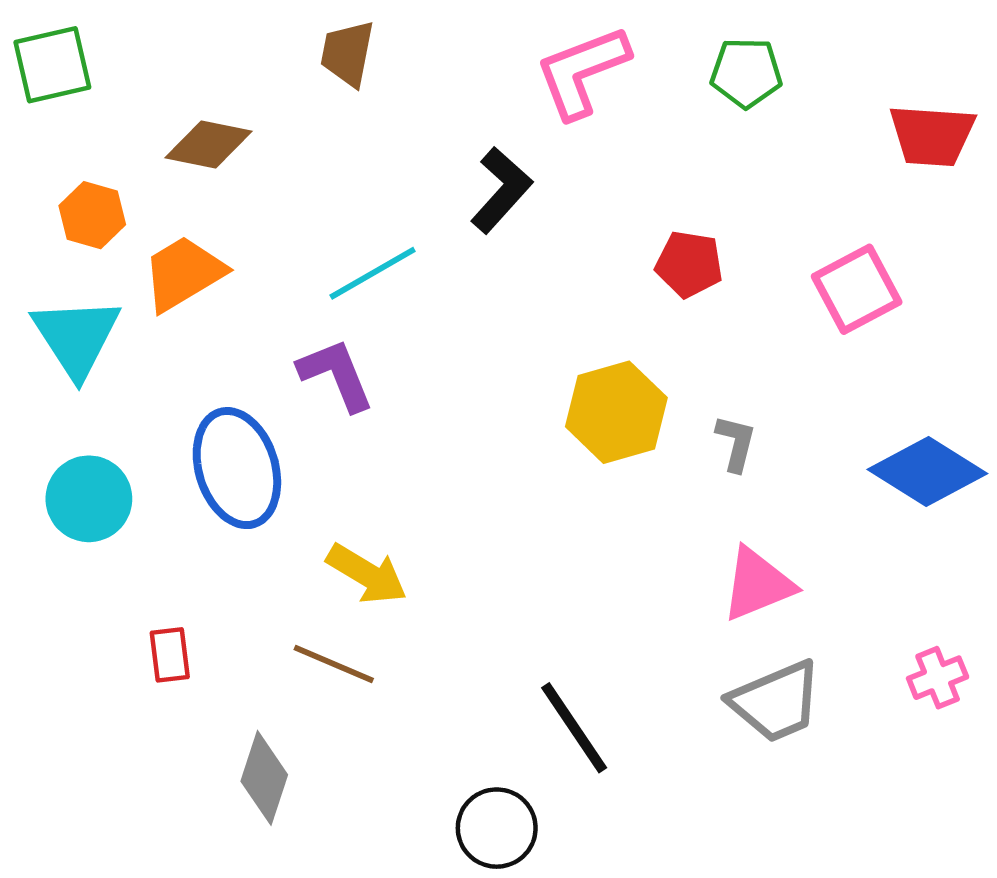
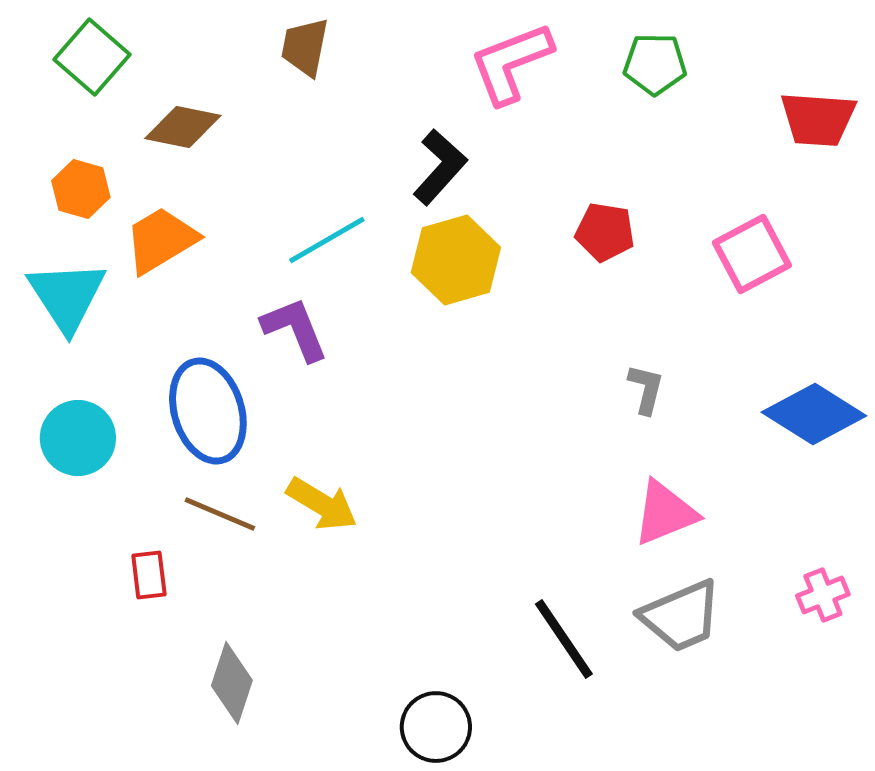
green square: (52, 65) -> (92, 57), moved, turned -36
yellow hexagon: (616, 412) -> (456, 260), moved
brown line: (334, 664) -> (220, 514), moved
black line: (574, 728) -> (564, 639), moved

